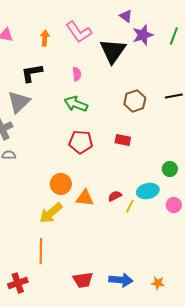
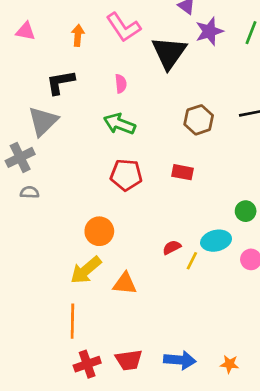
orange triangle: (85, 198) -> (125, 284), moved
red cross: (18, 283) -> (87, 364), moved

